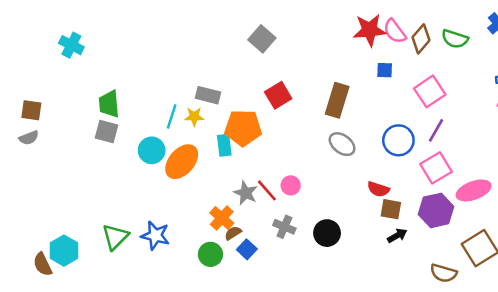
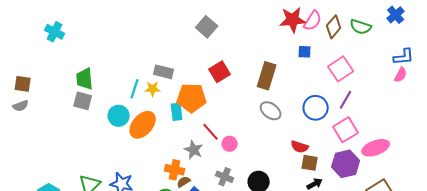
pink semicircle: (395, 31) -> (313, 21), turned -110
red line: (267, 190) -> (211, 132), moved
orange cross: (222, 218) -> (175, 170), turned -30

